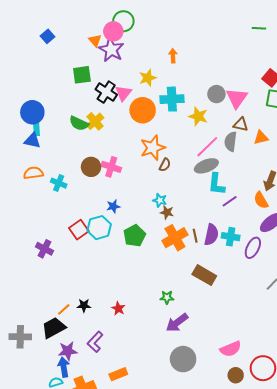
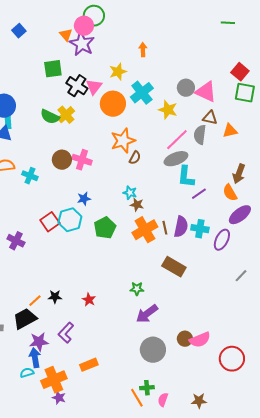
pink triangle: (237, 98) -> (206, 92), turned -40
cyan cross: (172, 99) -> (142, 93), turned -35
brown circle: (236, 375) -> (185, 339), moved

